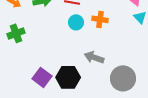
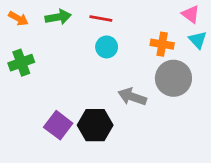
orange cross: (100, 19) -> (162, 44), moved
gray circle: (123, 78) -> (173, 78), moved

